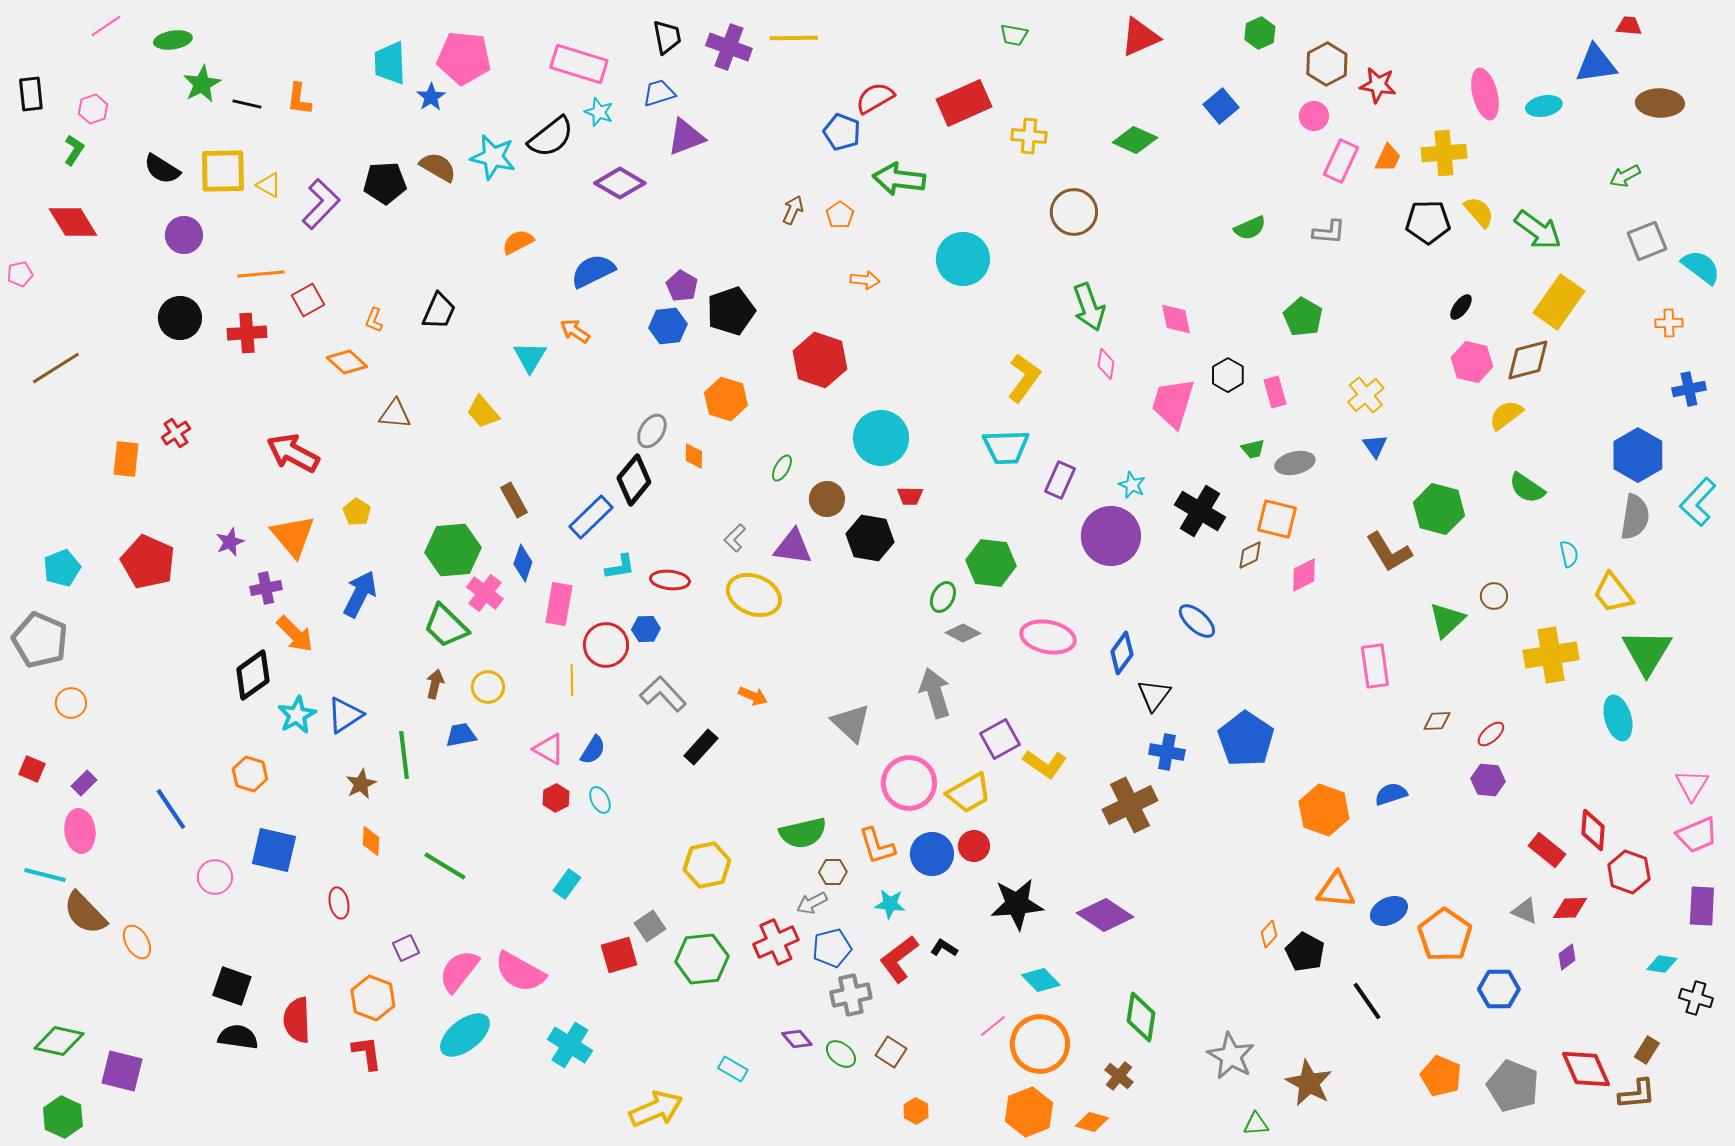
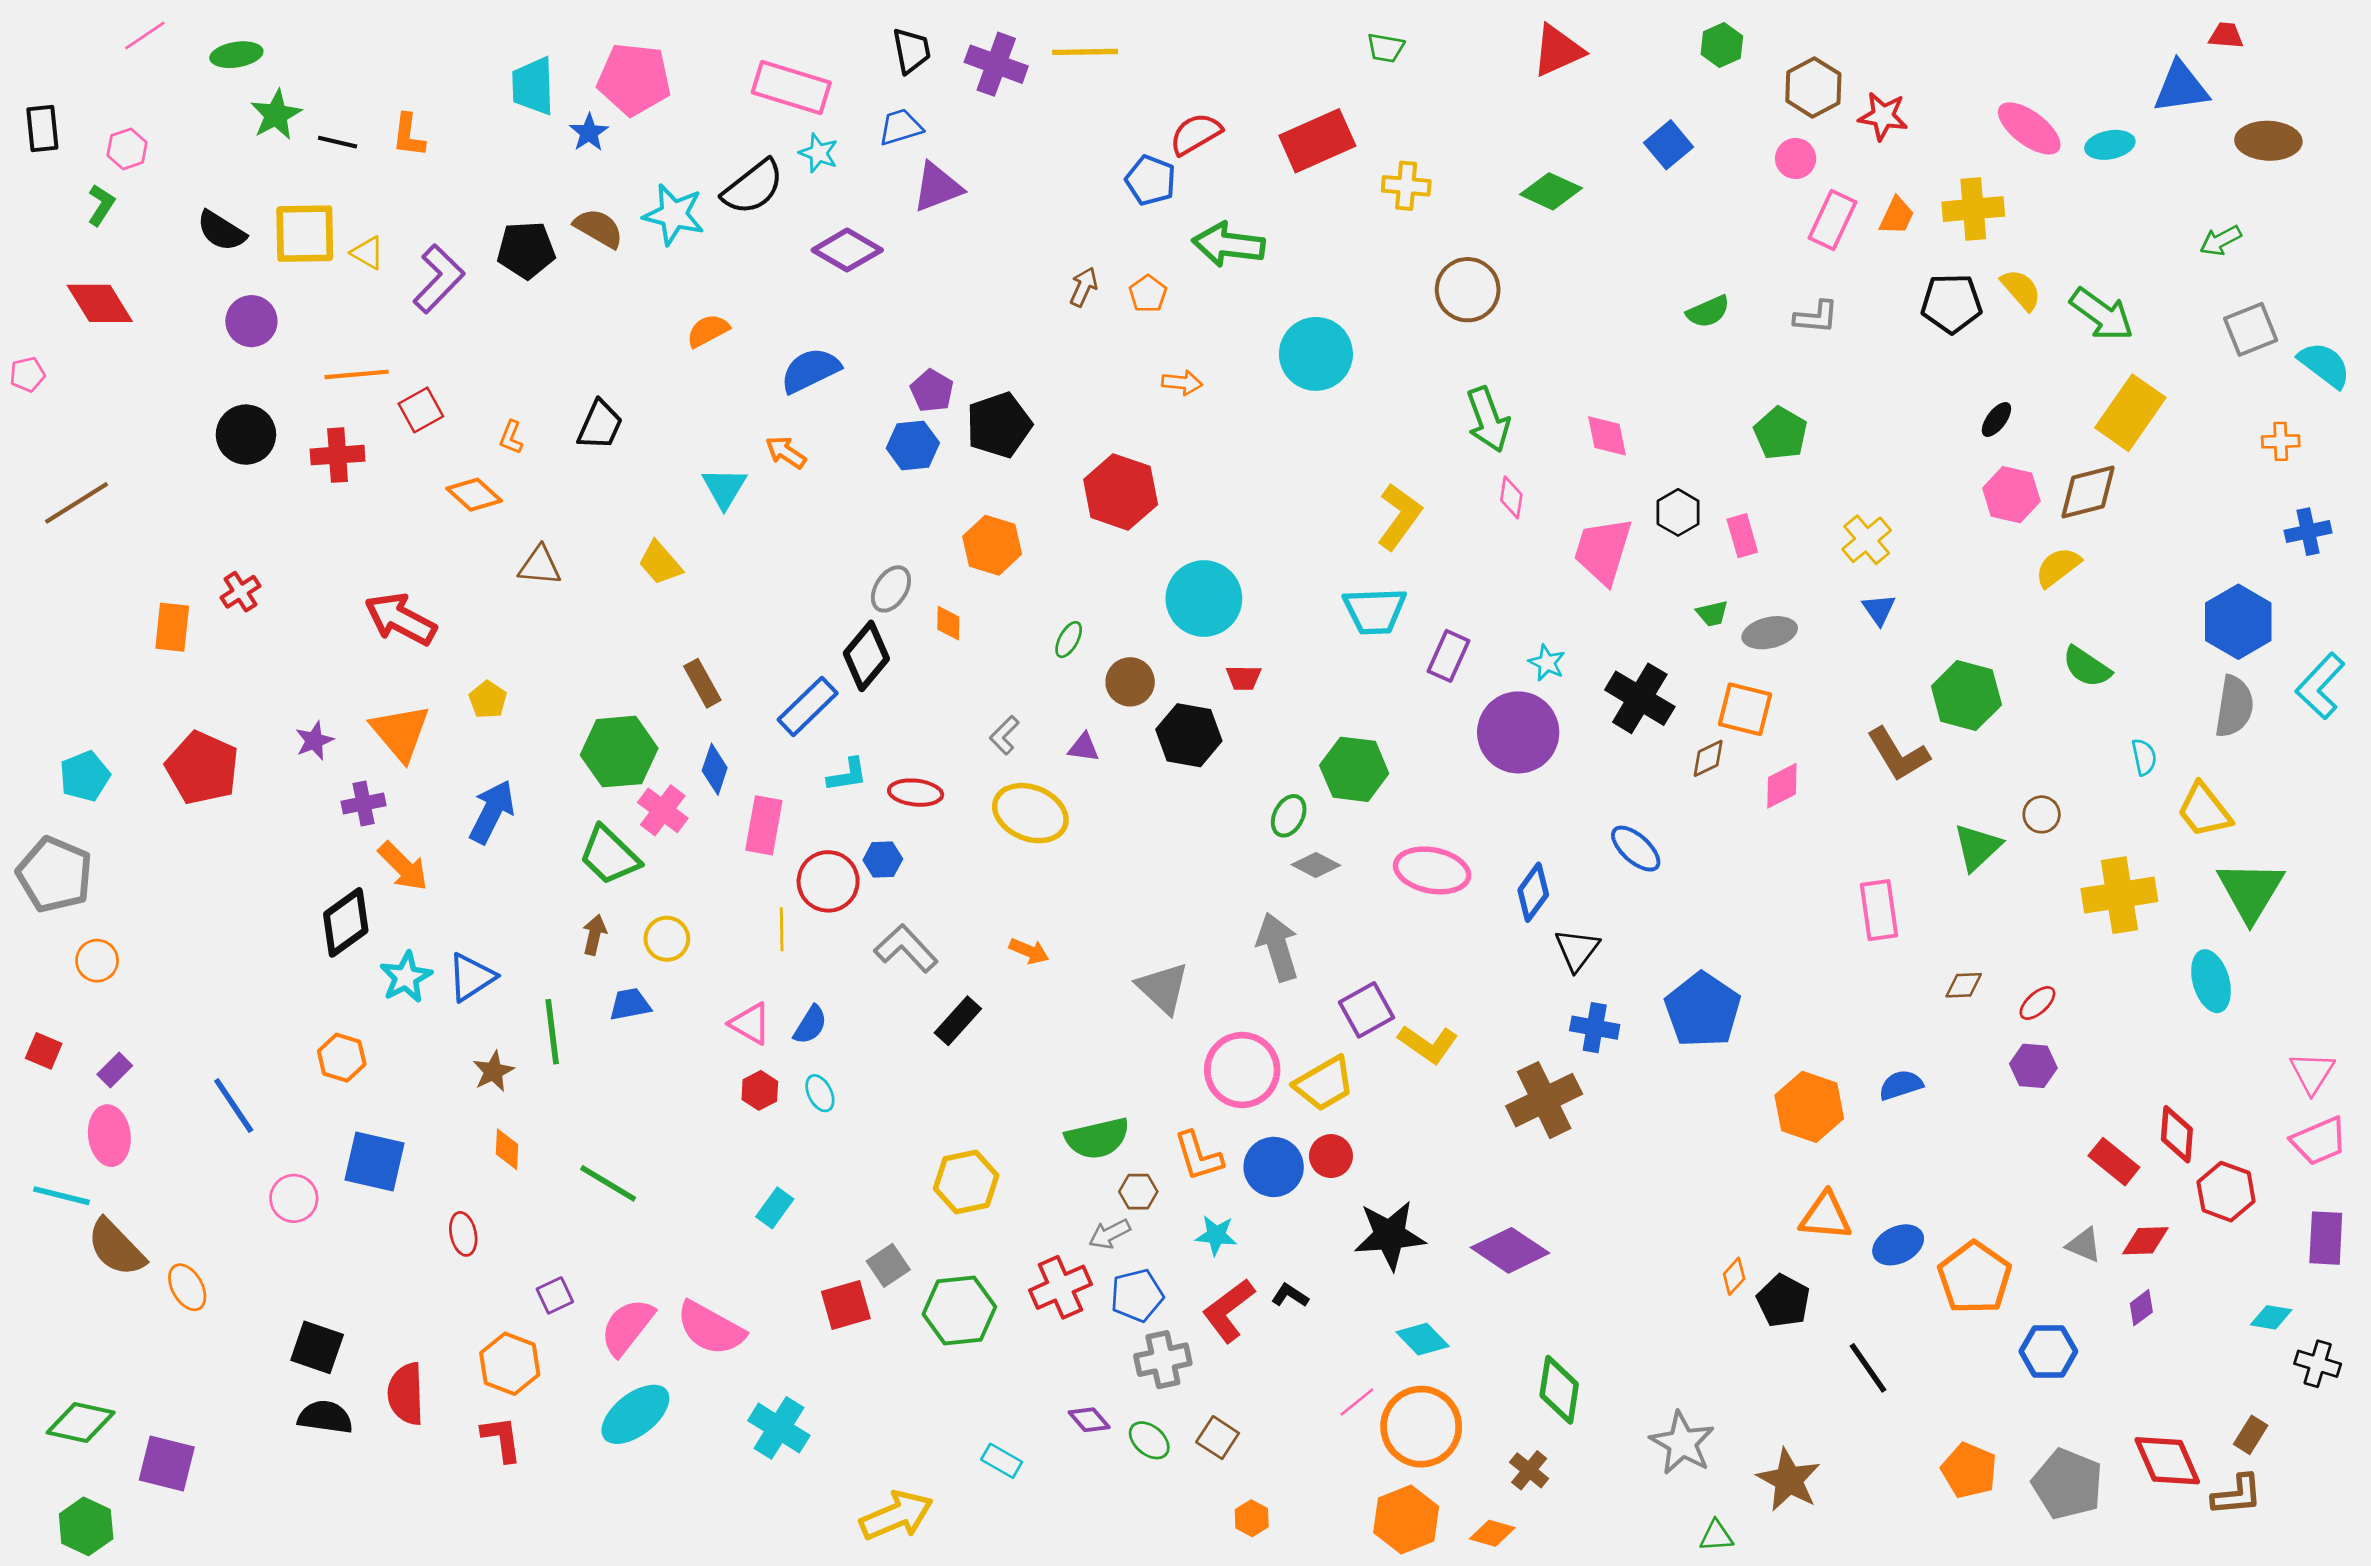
pink ellipse: (1485, 94) -> (2029, 128), turned -39
purple triangle: (793, 547) -> (1084, 747), size x0.6

